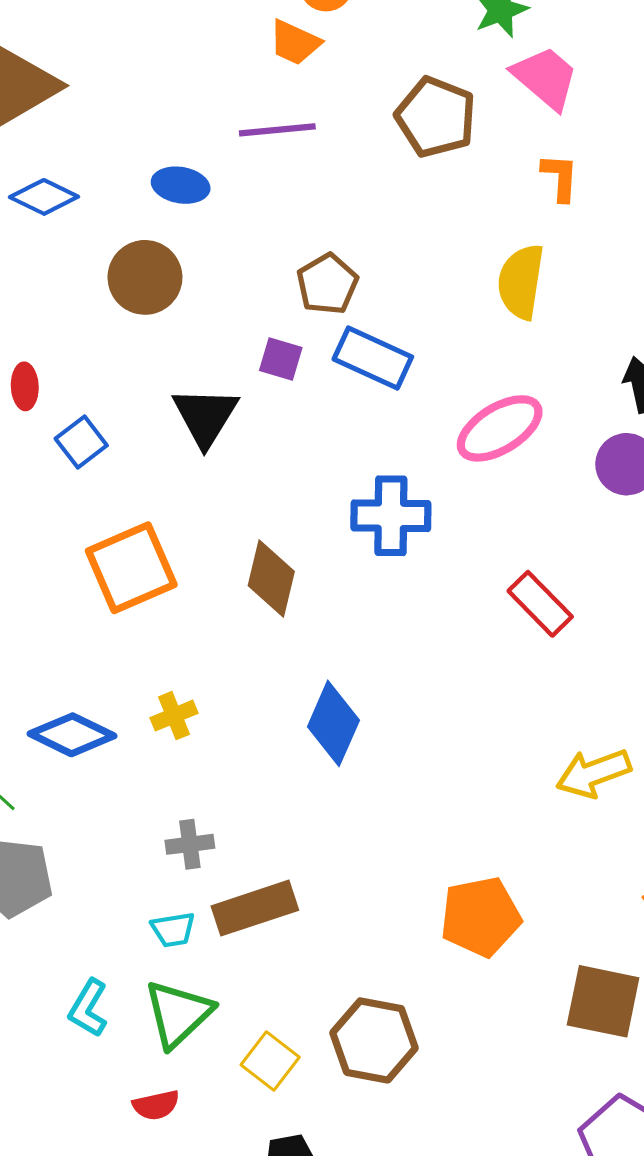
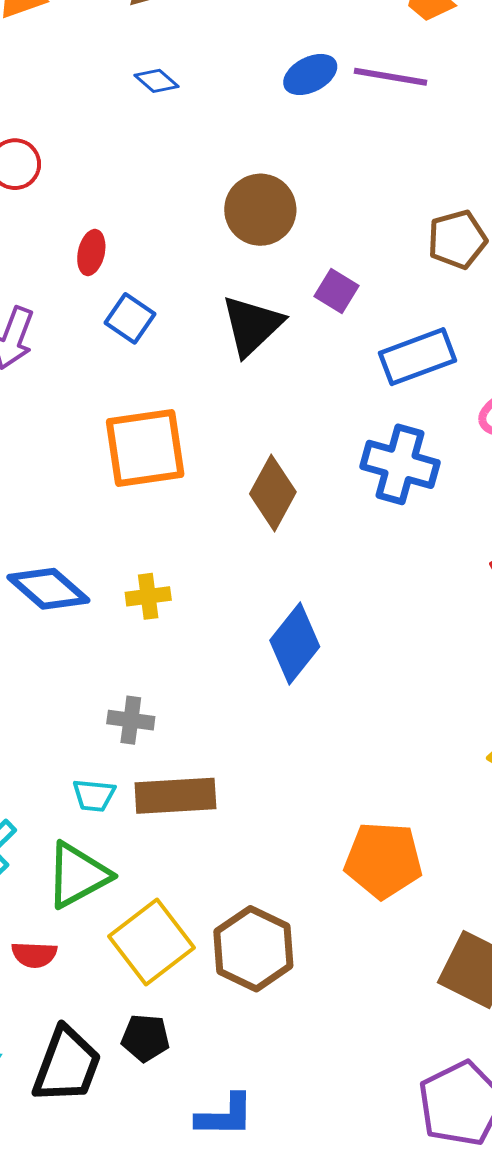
blue ellipse: (181, 185) -> (310, 74), moved, turned -52
blue diamond: (44, 197) -> (156, 81), size x0.7
brown circle: (145, 277) -> (260, 210), moved
brown pentagon: (327, 284) -> (457, 239), moved
blue rectangle: (373, 358) -> (418, 357), moved, turned -60
blue square: (81, 442) -> (130, 318), turned -33
yellow square: (270, 1061) -> (151, 942), size x1.5

